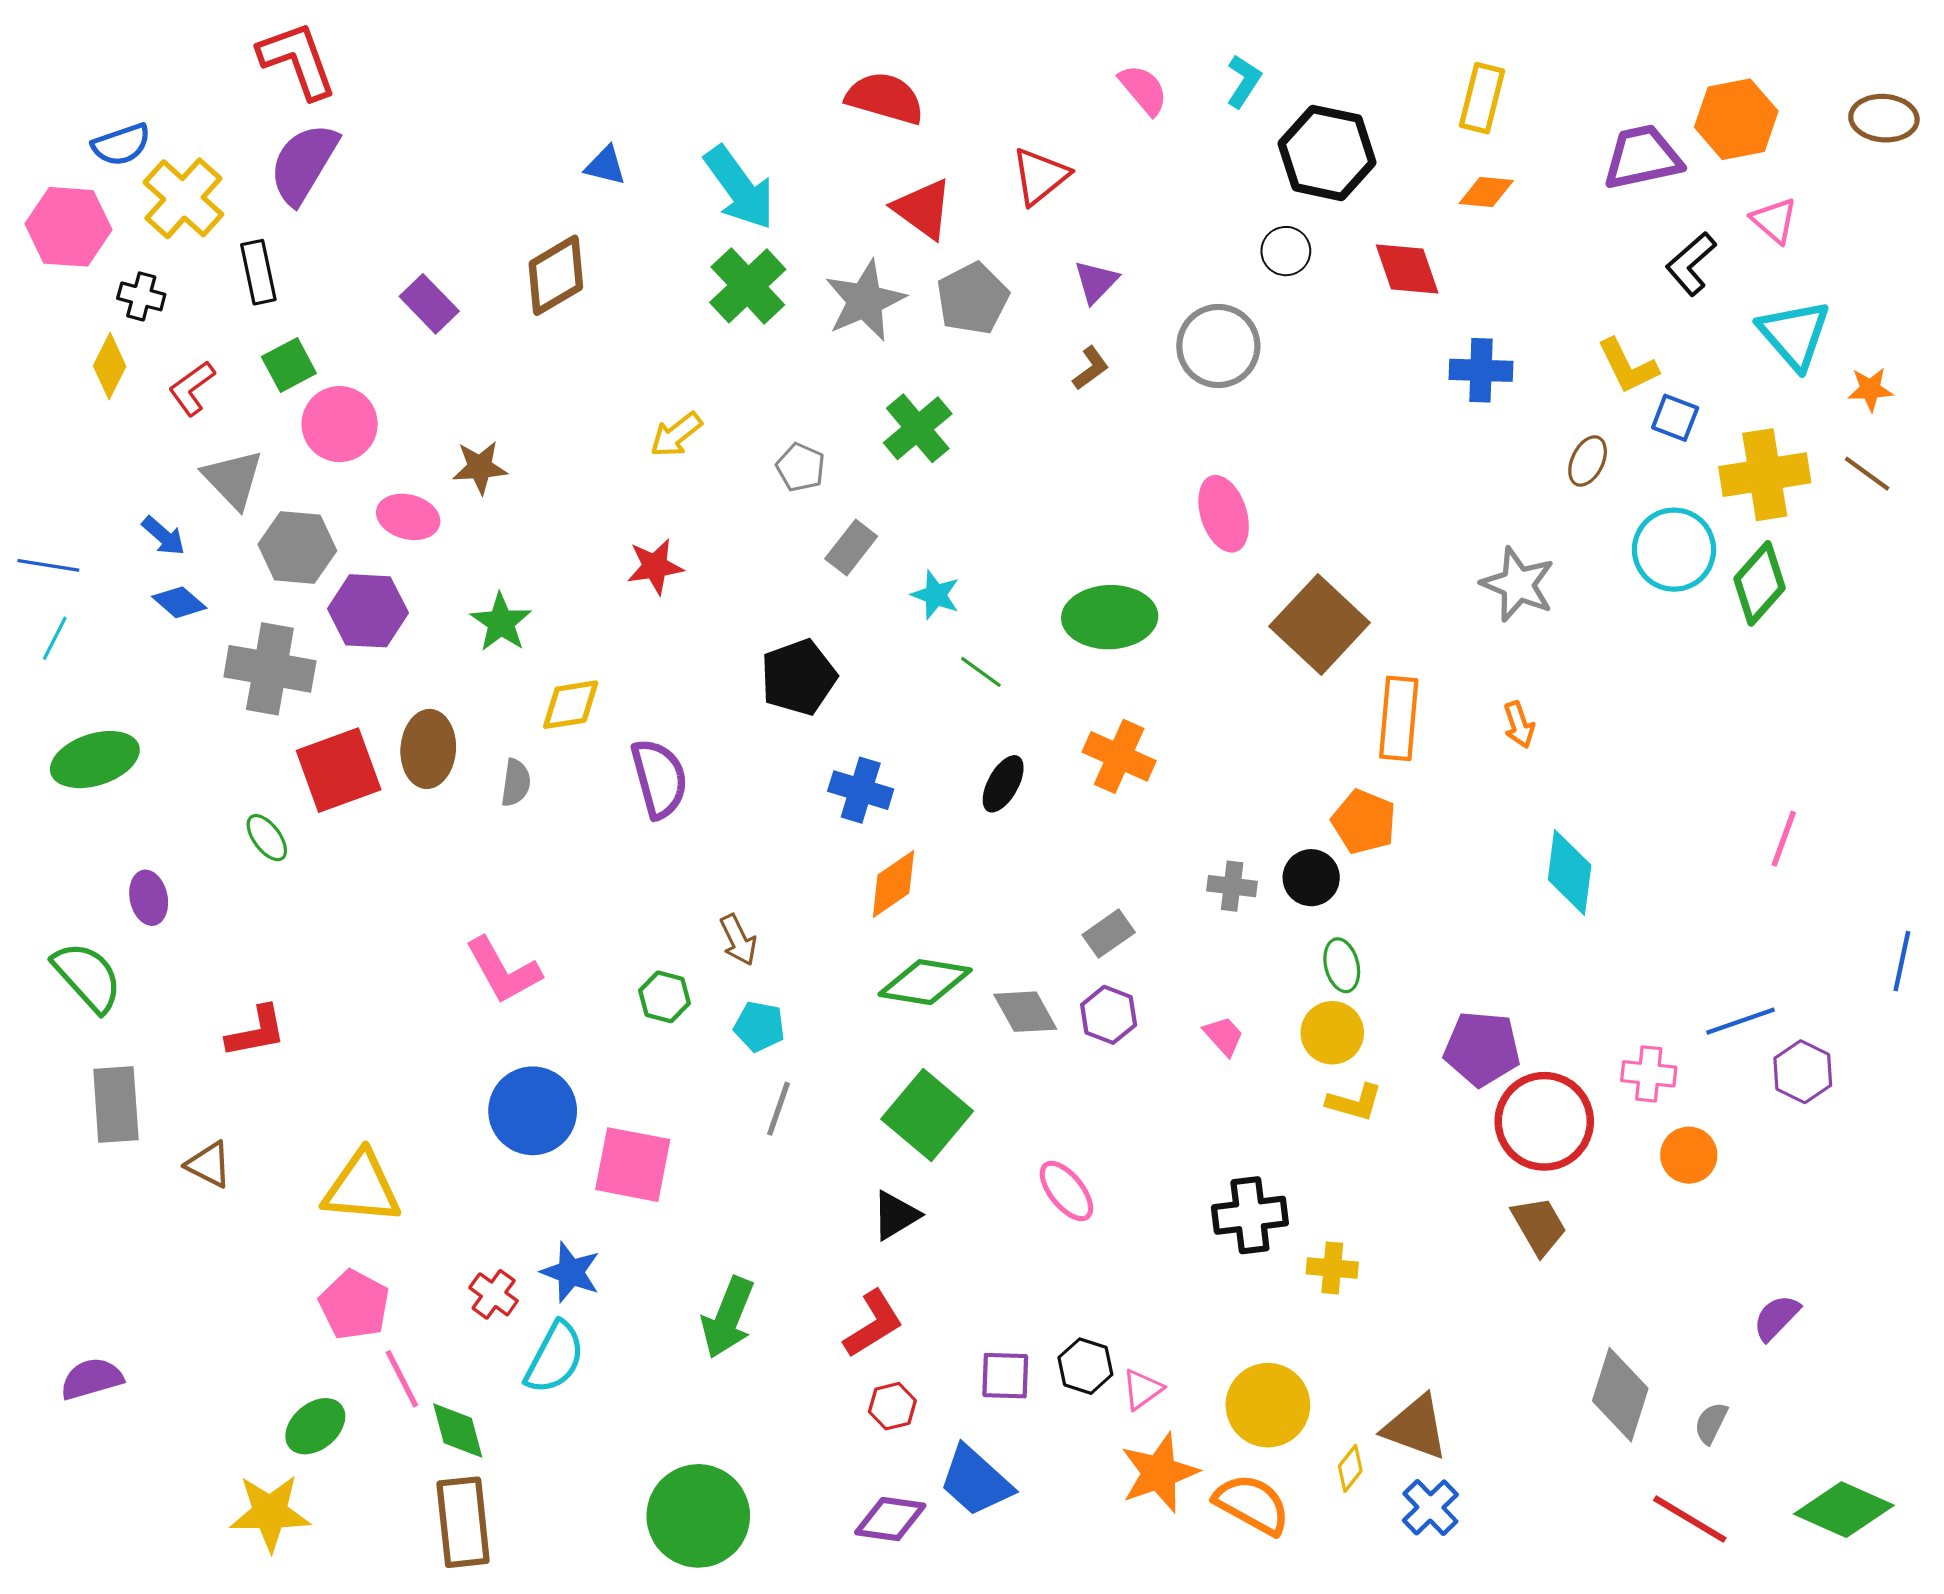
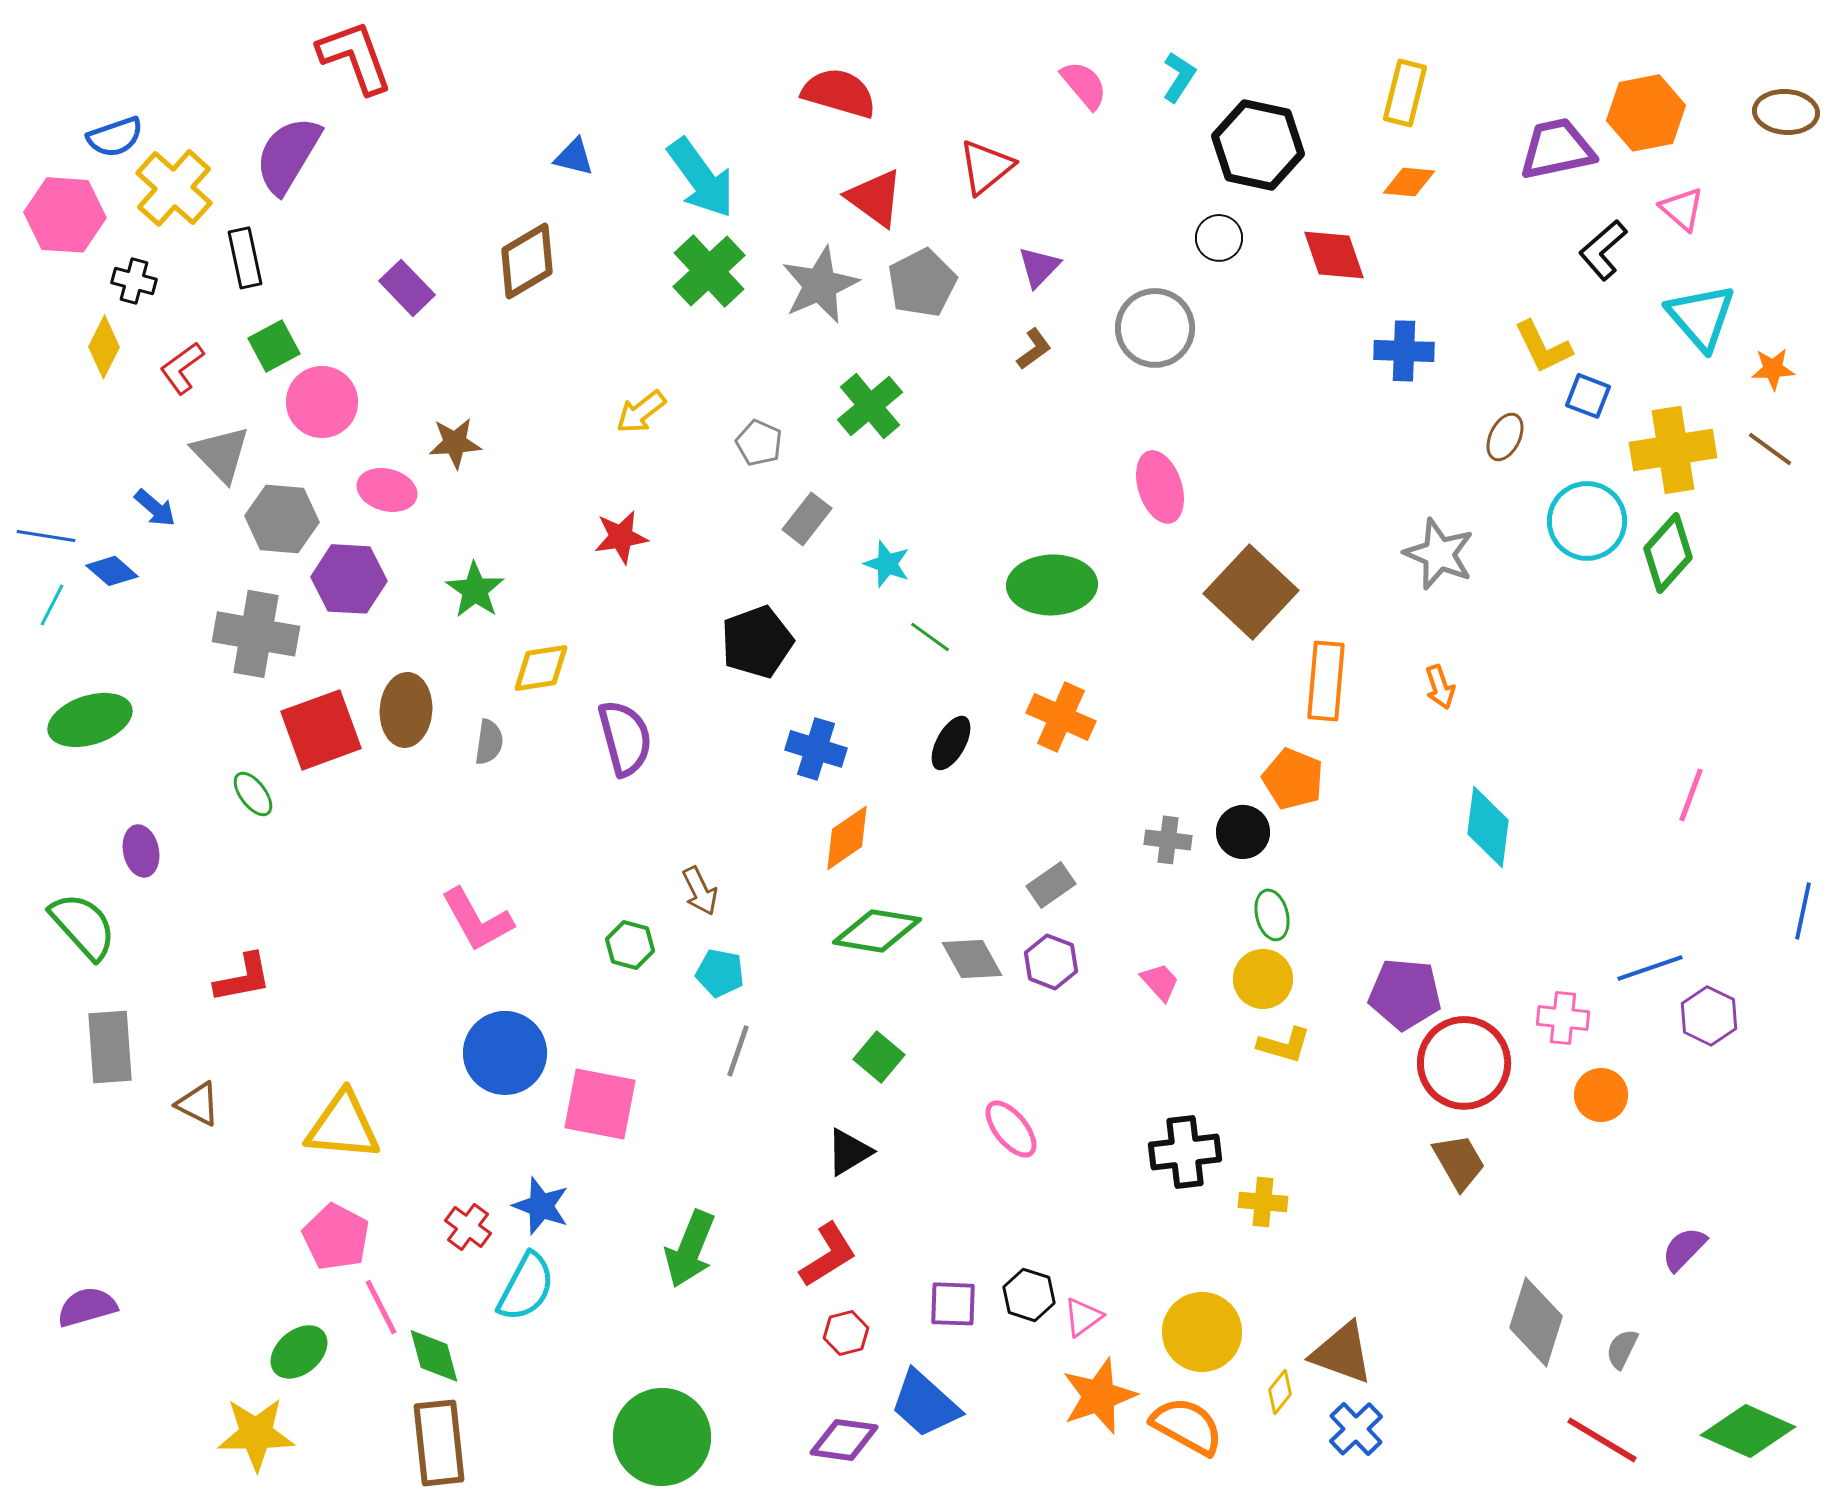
red L-shape: (297, 60) -> (355, 57), moved
blue diamond: (179, 602) -> (112, 571), moved
green square: (927, 1115) -> (879, 1057), size x0.6

